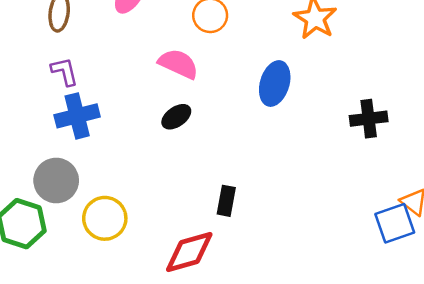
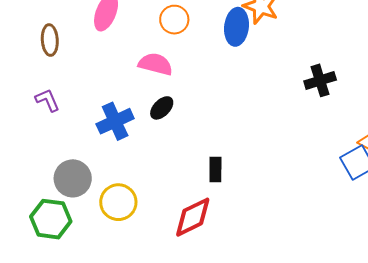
purple L-shape: (65, 72) -> (47, 100), moved
blue ellipse: (275, 84) -> (236, 27), moved
blue cross: (77, 116) -> (115, 121), moved

